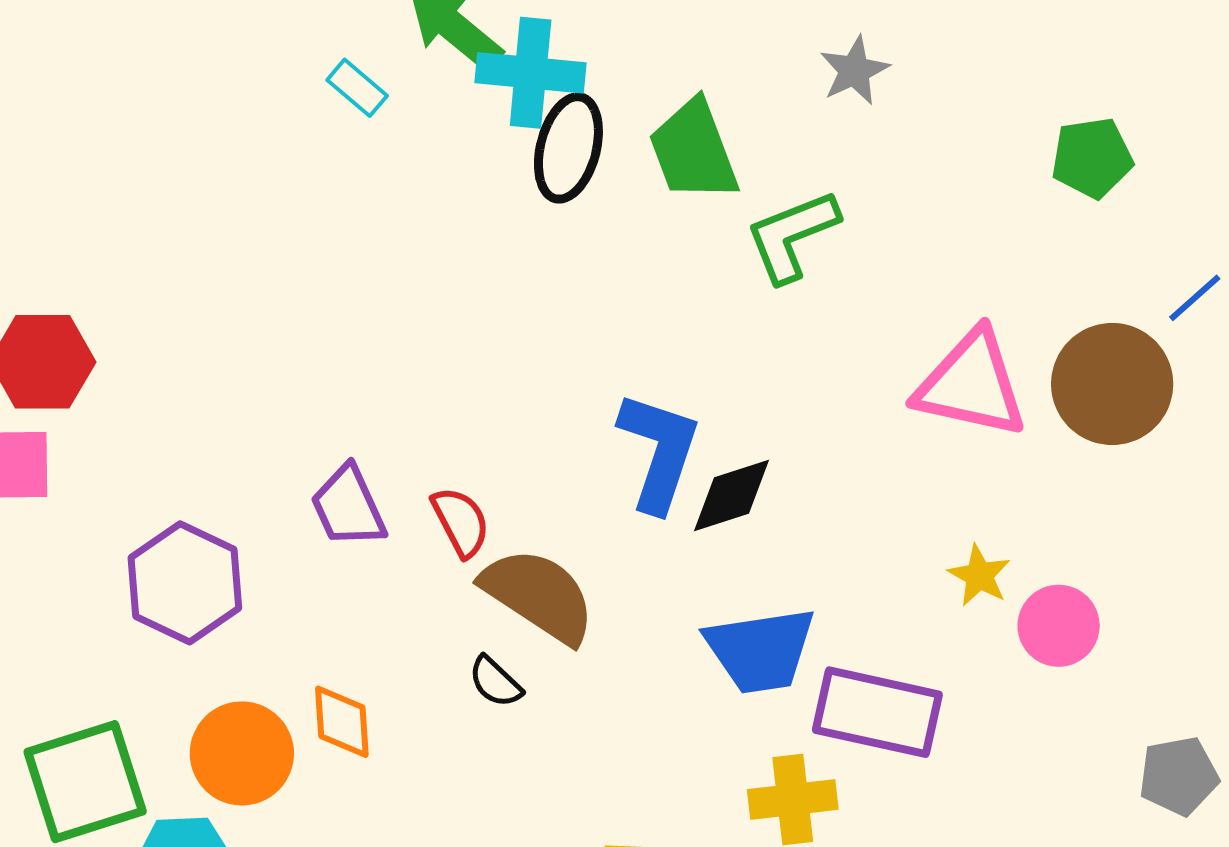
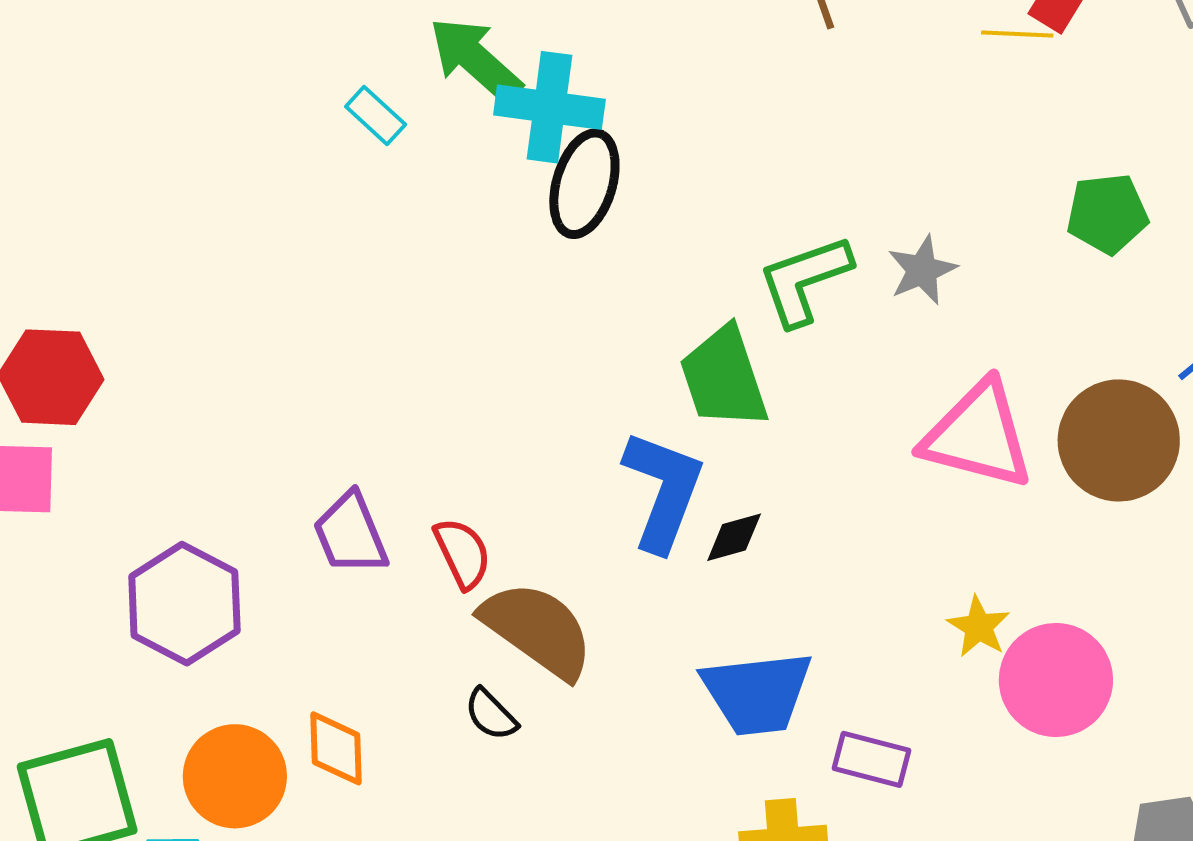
gray star: (854, 71) -> (922, 270), moved
green trapezoid: (694, 151) -> (724, 378), moved
black diamond: (731, 495) -> (734, 537), size x0.7
pink circle: (1059, 626) -> (1056, 680), size x1.4
purple rectangle: (877, 712) -> (871, 759), size x0.6

